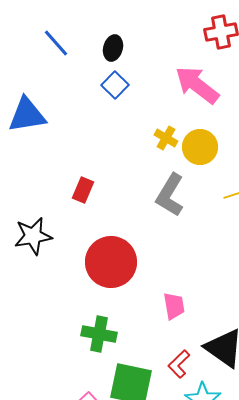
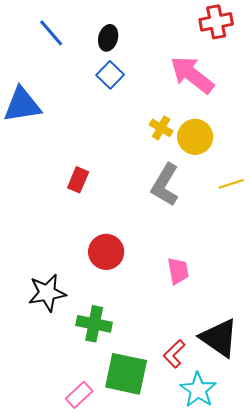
black star: (33, 236) -> (47, 293), moved
red circle: (111, 262) -> (106, 252), size x0.7
pink trapezoid: (174, 306) -> (178, 271), moved

